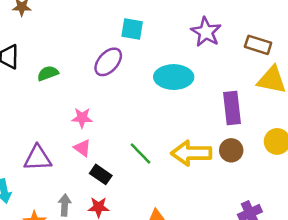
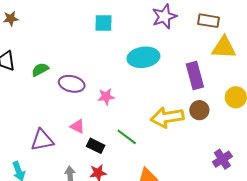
purple star: (206, 32) -> (164, 16), turned 30
purple ellipse: (108, 62) -> (72, 84), moved, turned 70
pink star: (82, 118) -> (106, 97), moved
green line: (140, 154) -> (127, 137), moved

